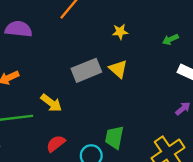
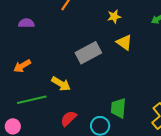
purple semicircle: (19, 29) -> (26, 23), size x0.7
yellow triangle: (118, 69) -> (124, 42), moved

